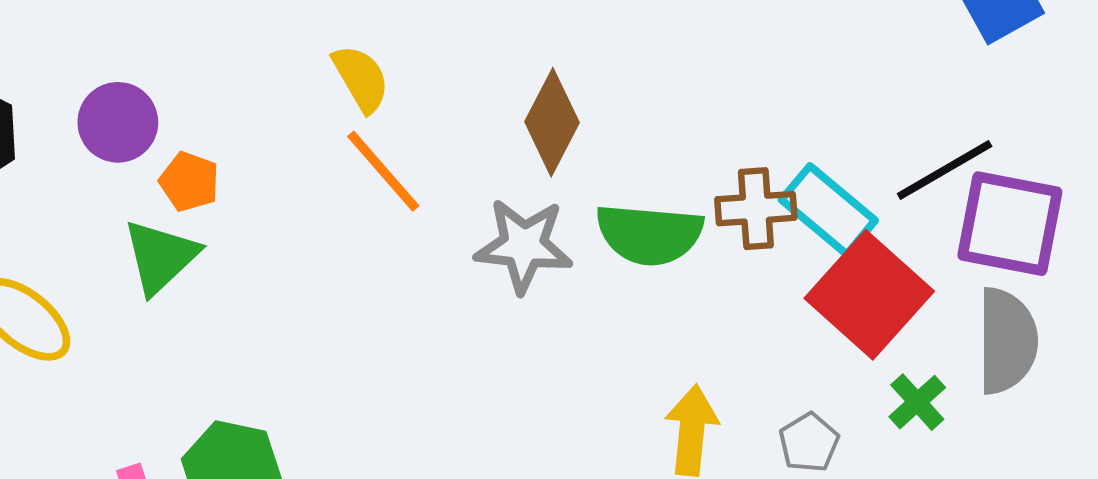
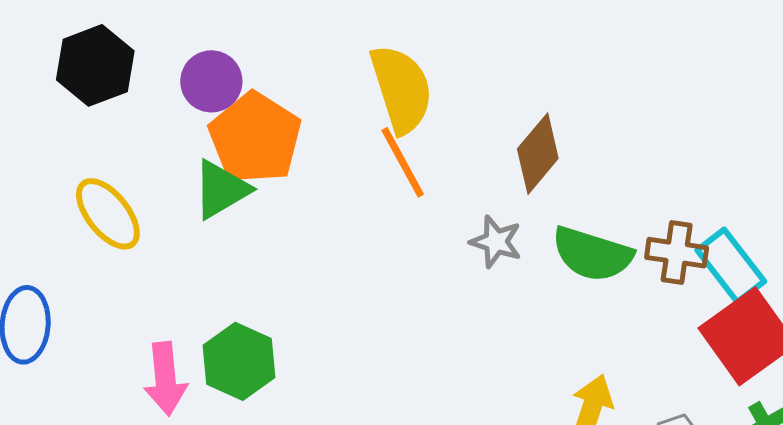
yellow semicircle: (361, 79) -> (401, 89), size x1.6
orange pentagon: (189, 182) -> (255, 138), size x2.0
gray star: (524, 246) -> (496, 242), size x0.7

